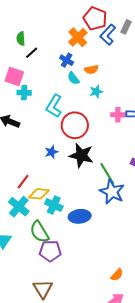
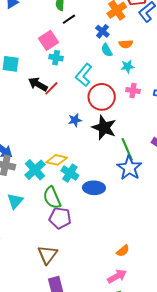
pink square: (14, 77) -> (49, 40), turned 30
pink cross: (118, 115) -> (133, 91), moved
red line: (23, 182) -> (51, 88), moved

